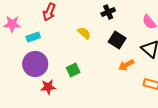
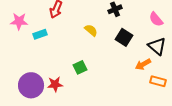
purple circle: (35, 64) -> (31, 85), moved
orange arrow: (126, 65) -> (143, 64), moved

